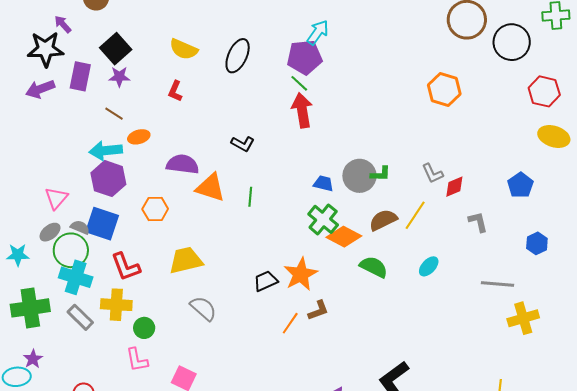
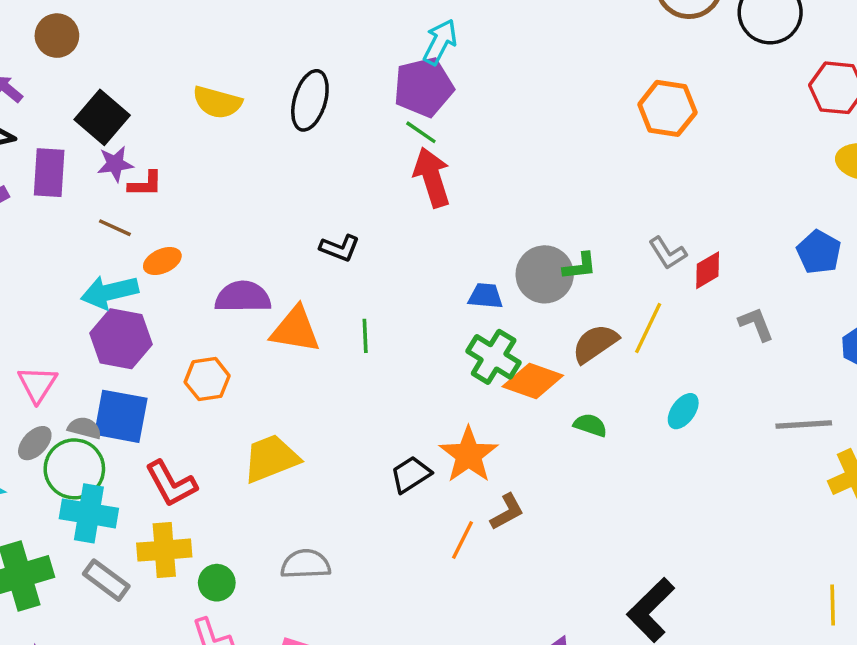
red L-shape: (175, 91) -> (145, 184), moved, turned -105
green semicircle: (374, 267) -> (590, 425), size x0.7
gray semicircle: (203, 308) -> (306, 564), moved, turned -36

